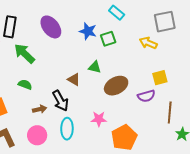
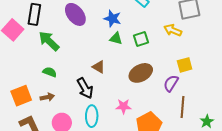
green square: (108, 39) -> (141, 39), moved
green triangle: (95, 67) -> (116, 39), moved
purple semicircle: (146, 96) -> (171, 83), turned 138
brown arrow: (40, 109) -> (47, 97), moved
brown line: (170, 112) -> (183, 107), moved

